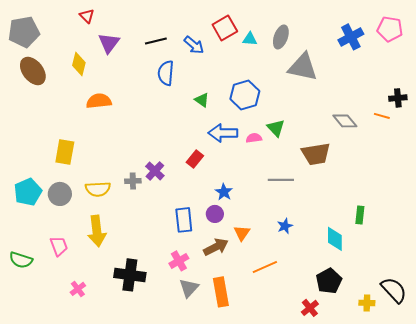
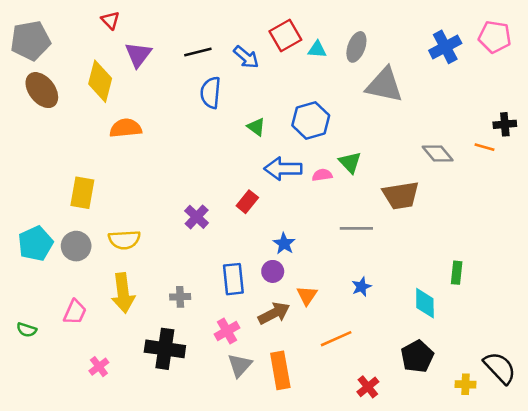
yellow diamond: (79, 64) -> (100, 81), size x1.4
gray cross: (133, 181) -> (180, 297), moved
pink trapezoid: (59, 246) -> (75, 312), turned 45
green semicircle: (21, 260) -> (27, 330), size x0.7
red cross: (310, 308) -> (368, 387), moved

